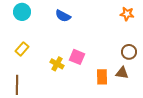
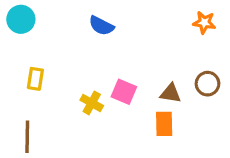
cyan circle: (22, 12) -> (21, 19), moved
yellow rectangle: (22, 49) -> (35, 79), turned -32
brown triangle: (122, 73) -> (171, 93), moved

